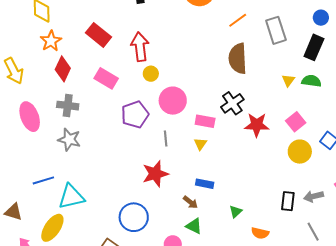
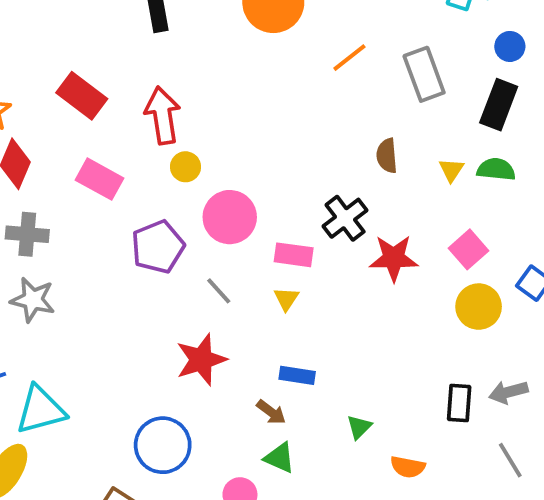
brown semicircle: (238, 59) -> (387, 156), moved, size x0.6
gray line: (166, 138) -> (219, 291), turned -35

